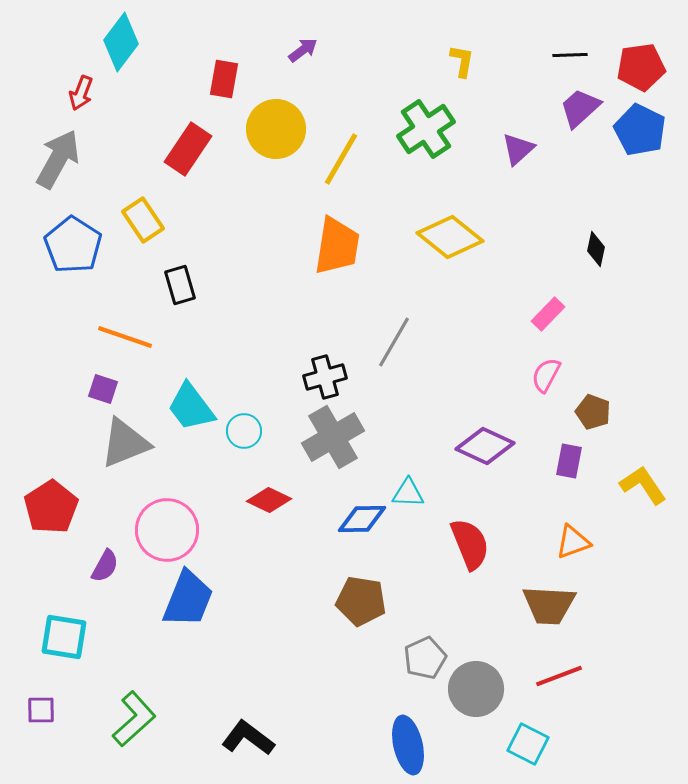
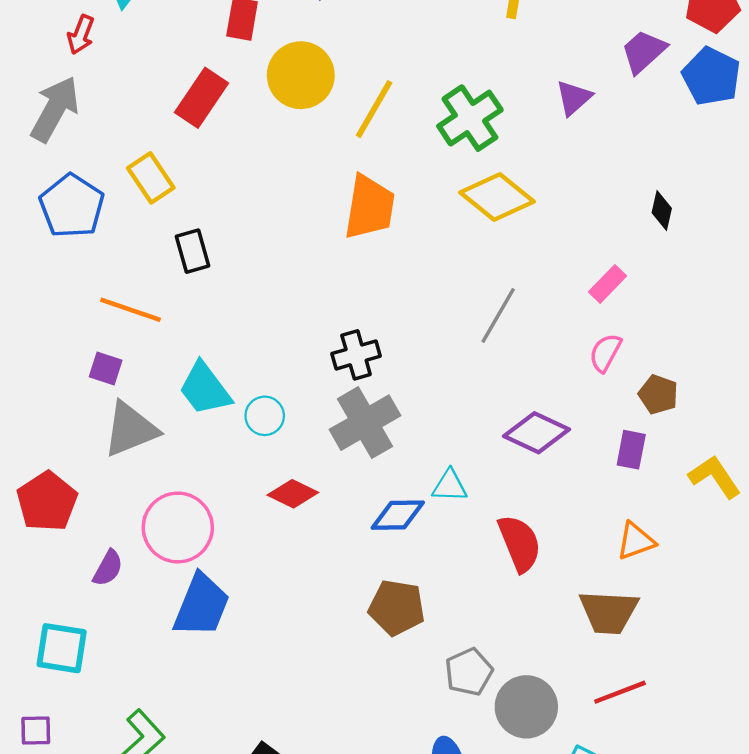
green cross: (426, 129) -> (470, 118), moved
gray line: (394, 342) -> (498, 315), moved

